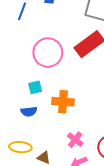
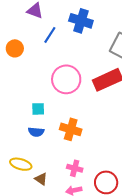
cyan square: (35, 87) -> (38, 109), moved
pink cross: (75, 140) -> (75, 168), turned -35

